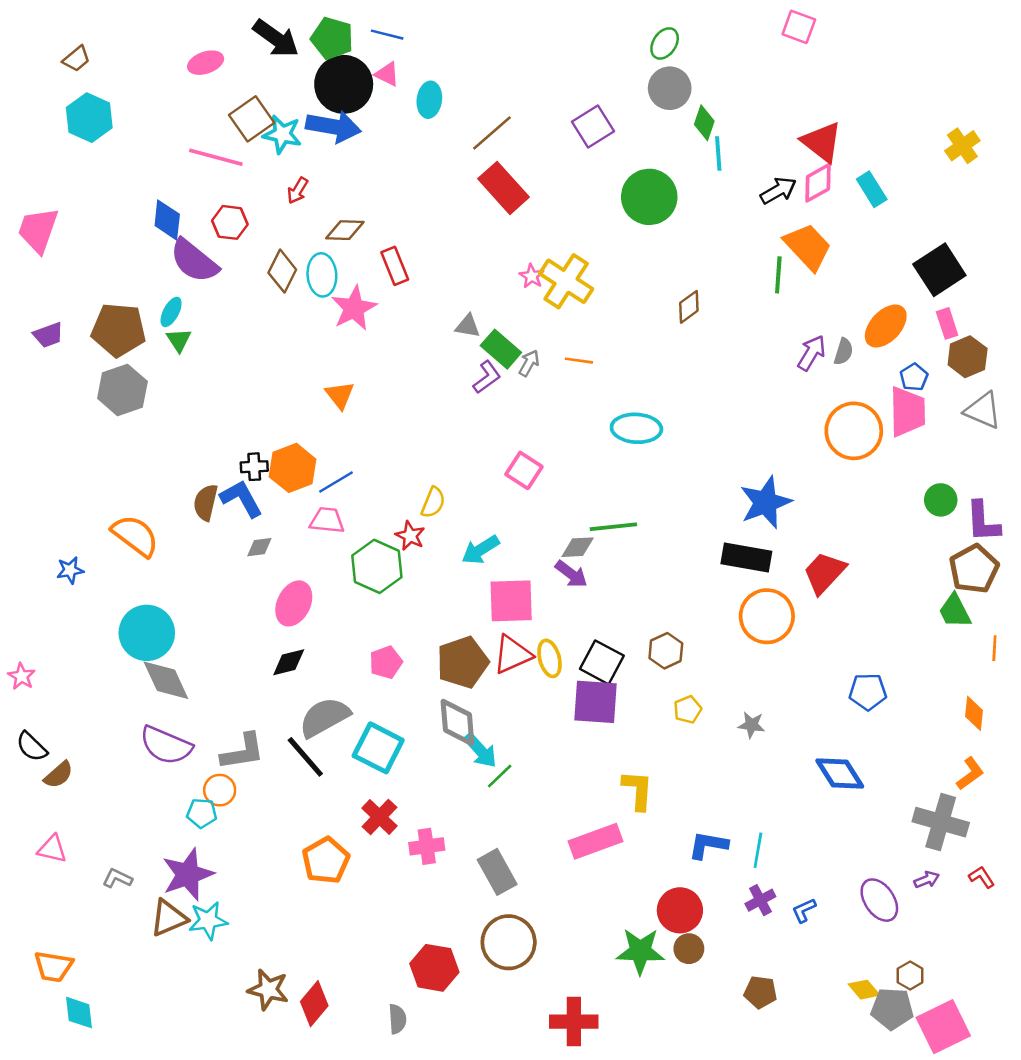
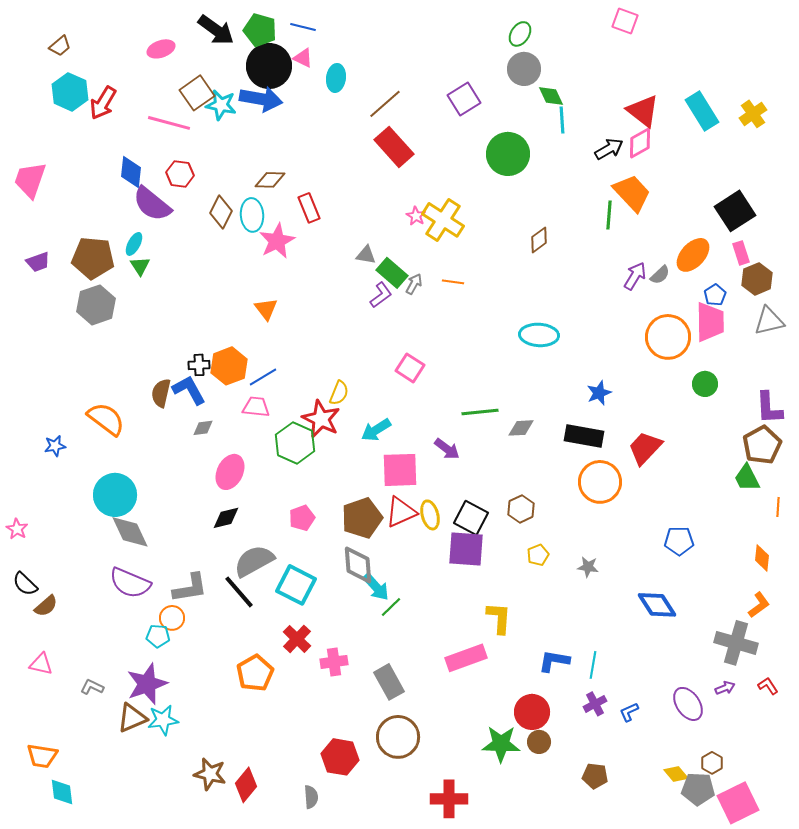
green diamond: (704, 123) -> (551, 96), turned -44
cyan rectangle: (872, 189) -> (702, 111), moved, size x1.4
red arrow: (298, 190) -> (103, 103), moved, size x1.6
gray semicircle: (844, 352) -> (660, 275), turned 30
gray triangle: (983, 410) -> (769, 321), turned -36
cyan ellipse: (636, 428) -> (539, 335), moved
green circle: (941, 500) -> (705, 384), moved
blue star: (766, 502) -> (599, 393), size x0.6
red star: (410, 536) -> (321, 419), size x1.6
gray diamond: (578, 547) -> (521, 428), moved

